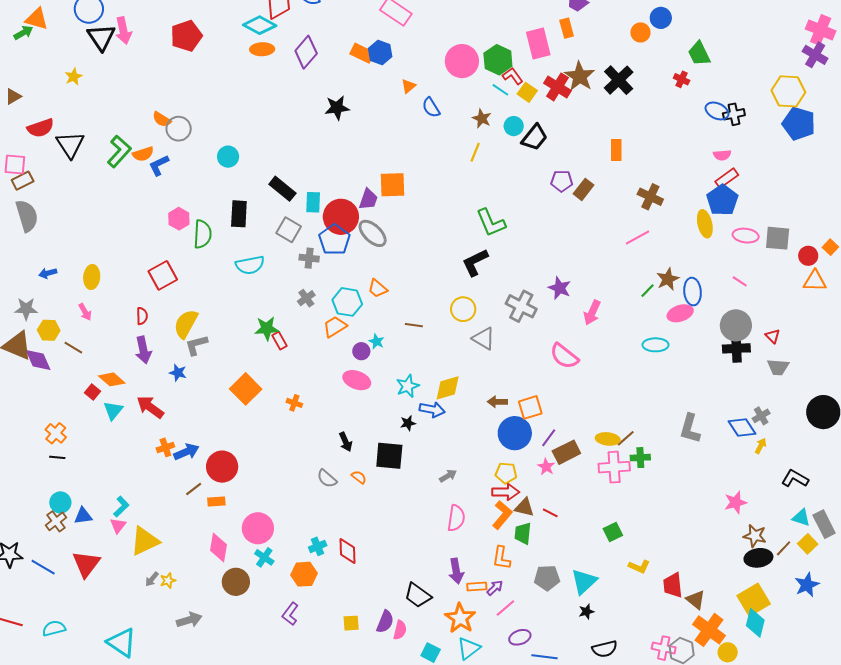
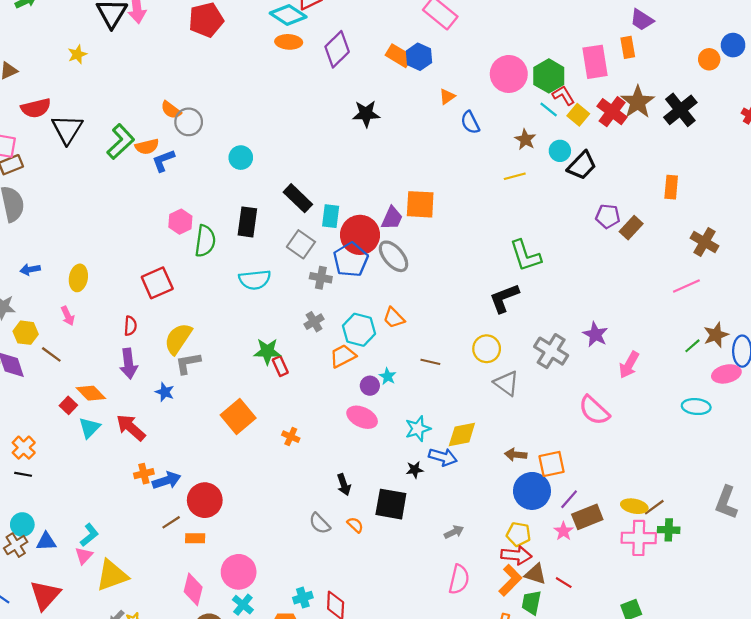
yellow line: (475, 152) -> (515, 176), turned 48

